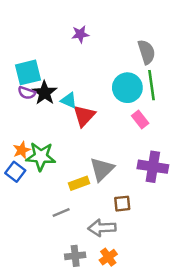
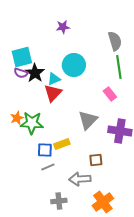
cyan circle: (127, 88) -> (74, 65), moved
cyan triangle: (69, 100) -> (54, 79), turned -48
red triangle: (84, 116) -> (53, 93), moved
gray triangle: (102, 169) -> (88, 120), moved
blue square: (15, 172) -> (45, 150), moved, turned -35
orange cross: (108, 257) -> (103, 202), moved, size x1.5

